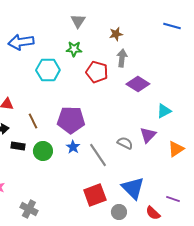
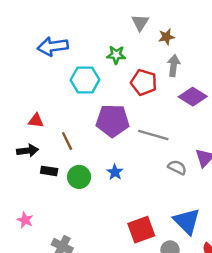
gray triangle: (78, 21) -> (140, 22), moved
purple pentagon: (71, 120) -> (113, 121), moved
gray line: (98, 155) -> (153, 135), moved, turned -40

